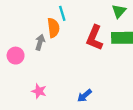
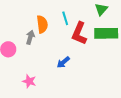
cyan line: (62, 13) -> (65, 18), moved
blue arrow: (84, 96) -> (63, 62), moved

